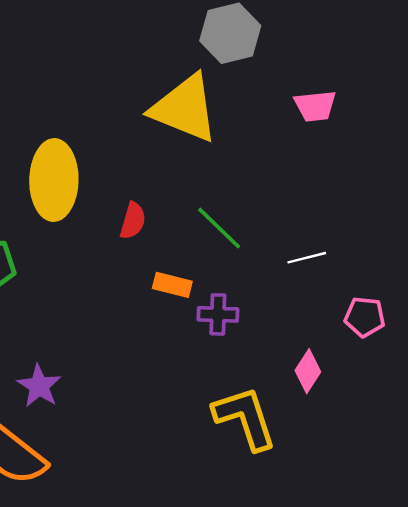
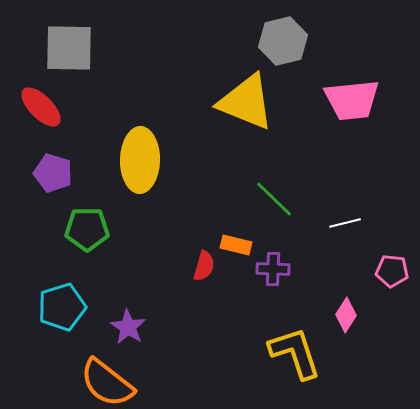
pink trapezoid: (315, 106) -> (352, 100), size x1.6
red semicircle: (133, 221) -> (204, 266), moved

